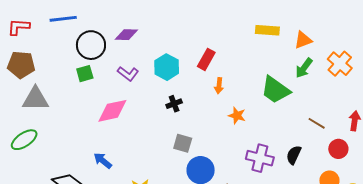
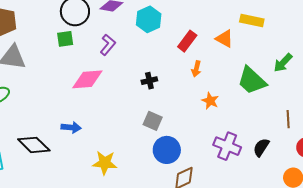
orange triangle: (303, 40) -> (224, 39), moved, turned 42
cyan hexagon: (167, 67) -> (149, 19), moved
purple L-shape: (128, 74) -> (108, 45), turned -95
brown line: (317, 123) -> (288, 119), turned 48
blue arrow: (103, 161) -> (71, 127), turned 138

